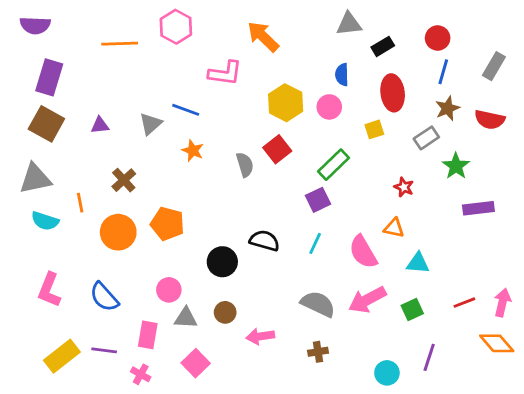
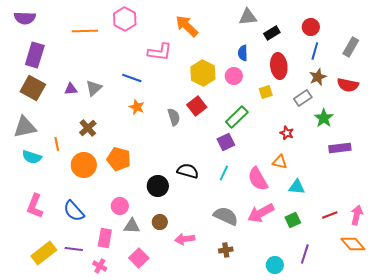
gray triangle: (151, 124) -> (94, 88), moved

